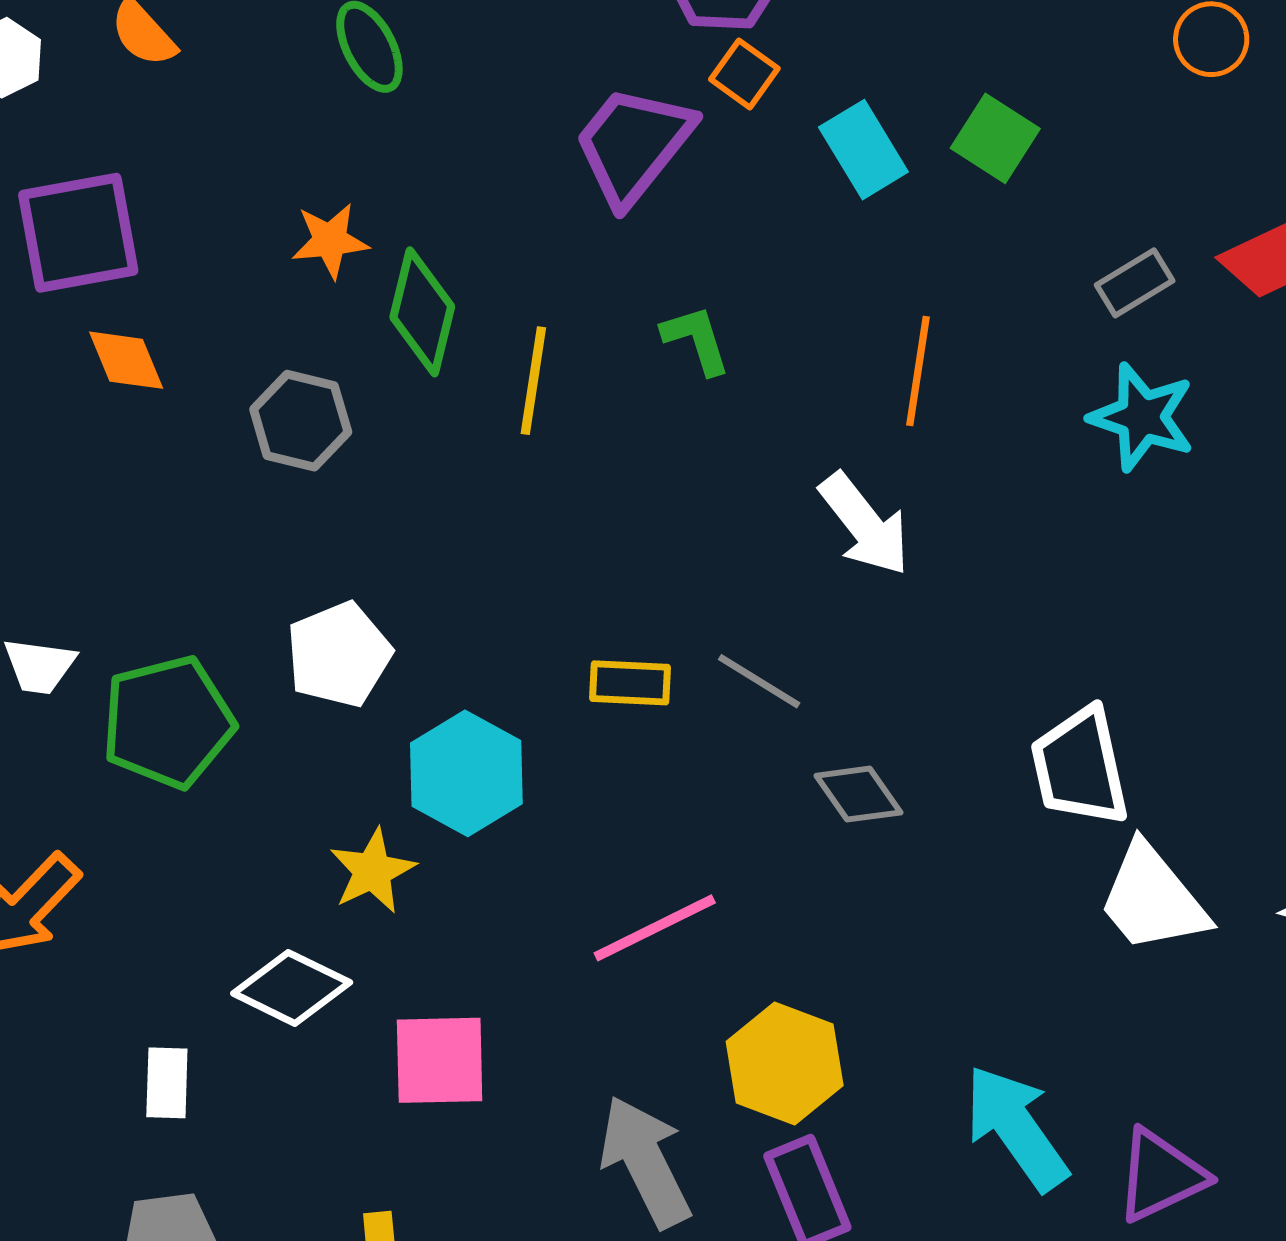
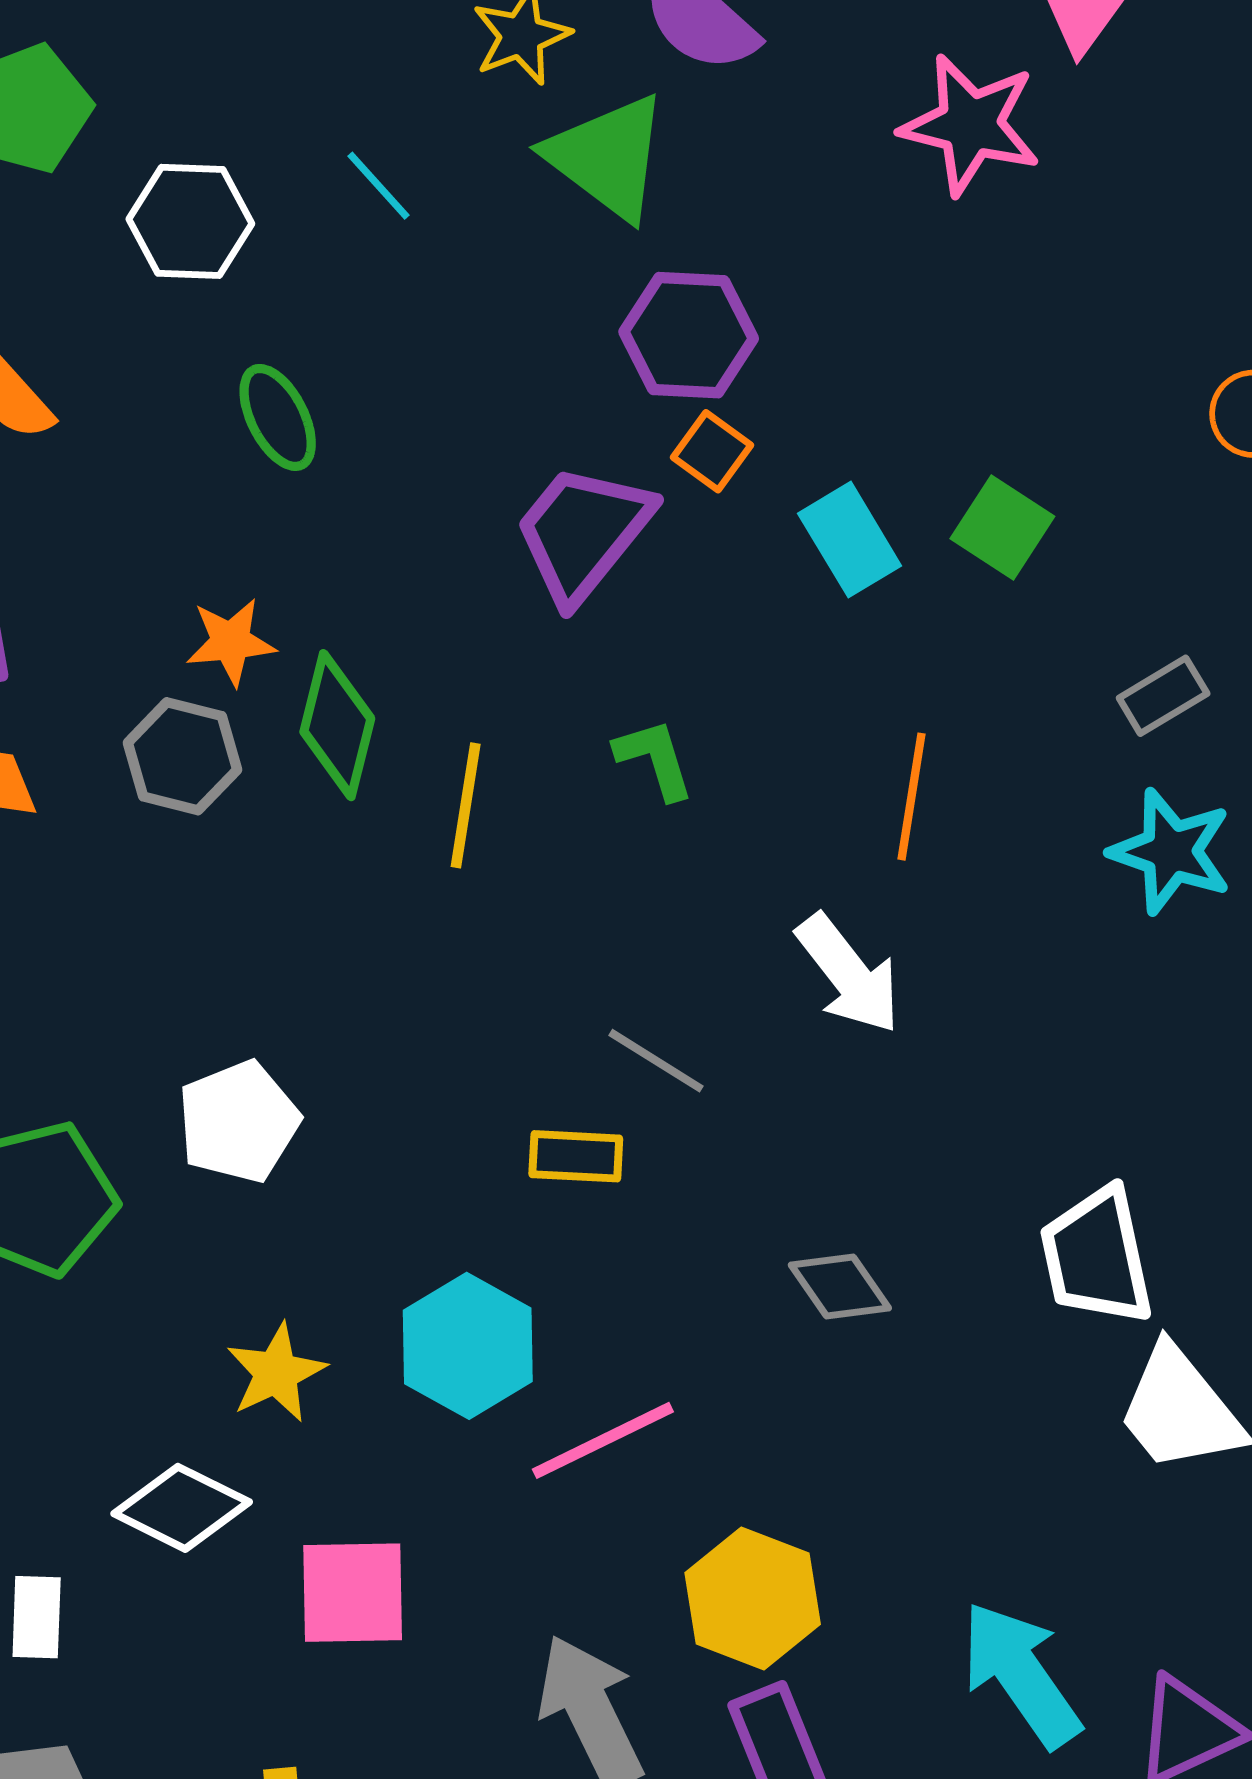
gray hexagon: (301, 421) -> (182, 756), moved
gray line: (759, 681) -> (656, 1061), moved
cyan hexagon: (466, 773) -> (468, 1346), moved

